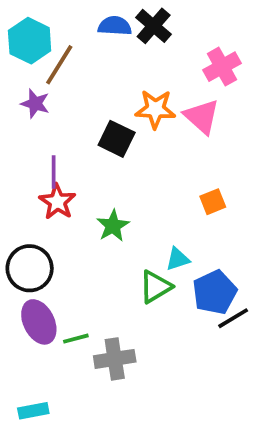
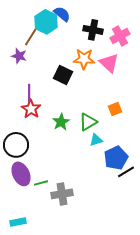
blue semicircle: (115, 26) -> (62, 14), turned 36
black cross: (154, 26) -> (93, 30), moved, turned -30
cyan hexagon: (30, 41) -> (46, 22), moved
green triangle: (155, 287) -> (88, 122), moved

